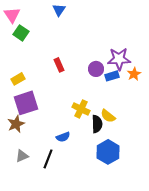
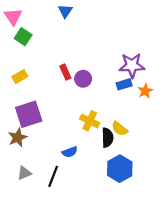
purple circle: (96, 69) -> (83, 79), moved
orange star: (134, 74) -> (145, 91), moved
yellow rectangle: (18, 79) -> (20, 77), moved

